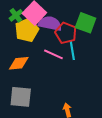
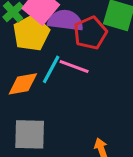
red pentagon: (66, 33) -> (90, 33), turned 30
cyan line: (72, 50) -> (51, 69), moved, turned 42

